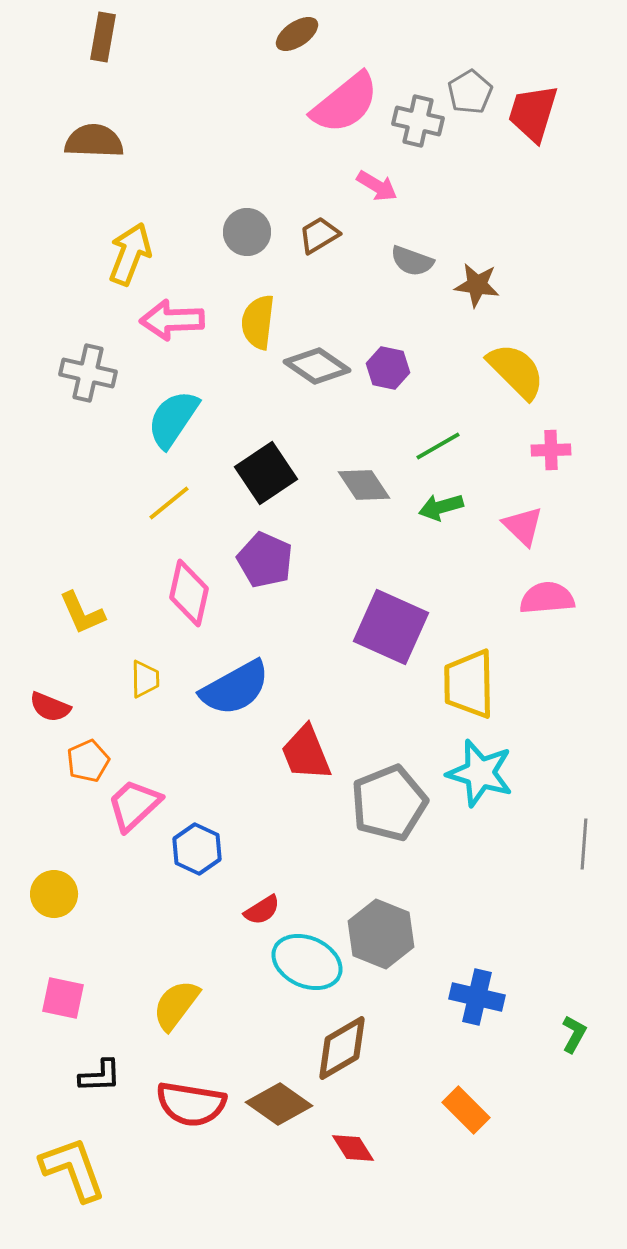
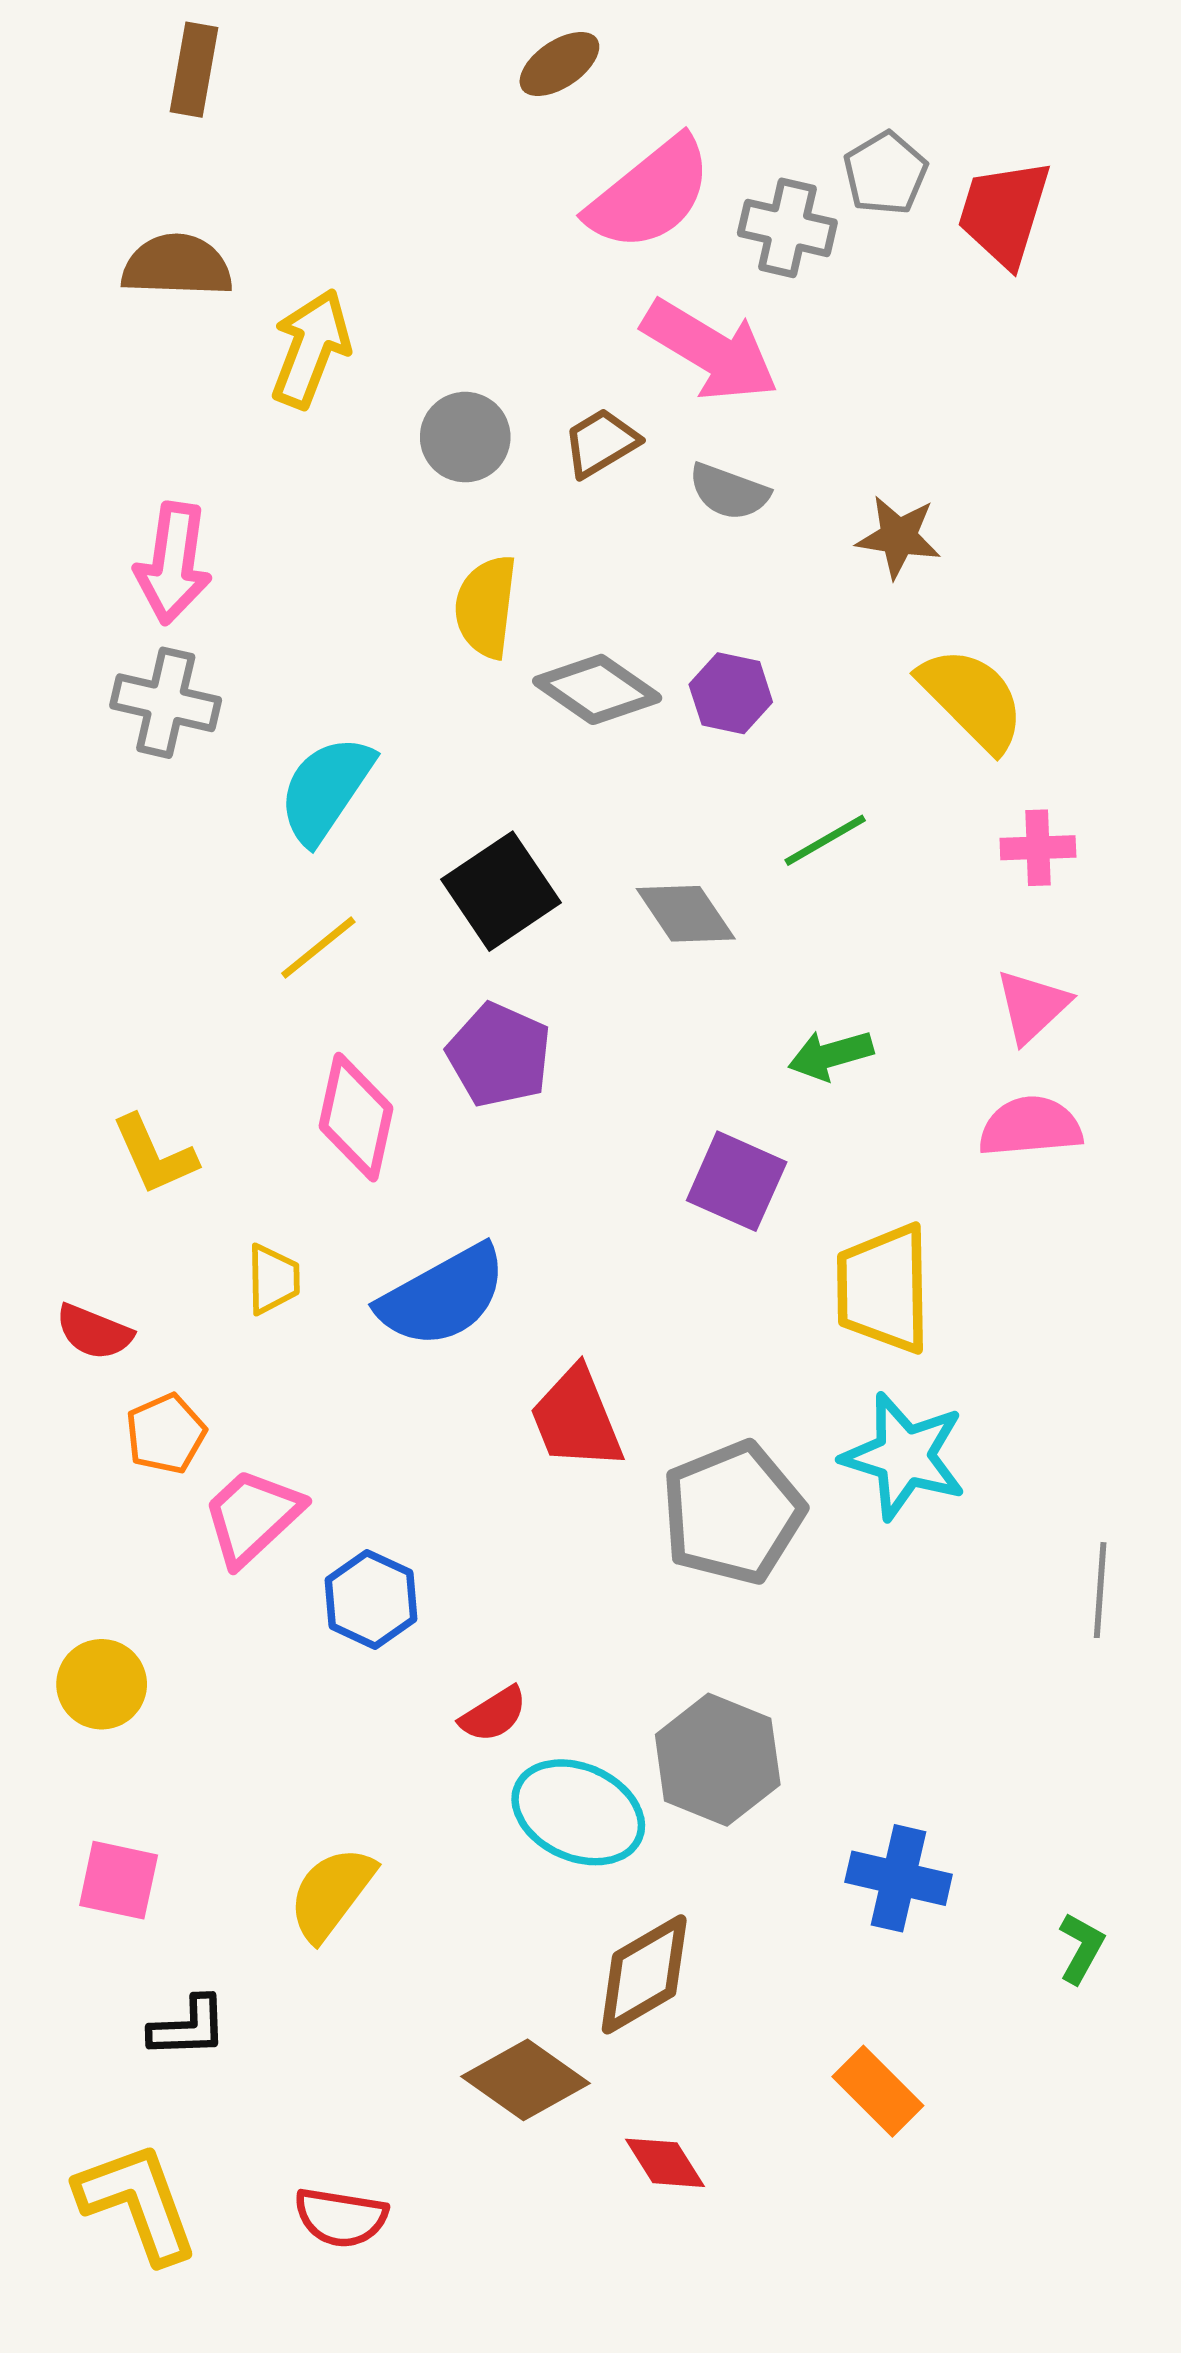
pink arrow: (377, 186) -> (710, 350), size x1.8
yellow arrow: (130, 254) -> (311, 348), moved
gray semicircle: (412, 261) -> (729, 492), moved
pink arrow: (172, 320) -> (173, 563), moved, turned -80
green arrow: (441, 507) -> (831, 1055), moved
pink triangle: (523, 526) -> (1032, 1006), moved, turned 33
purple square: (391, 627) -> (737, 1181), size x0.7
red semicircle: (191, 1104) -> (341, 2217), moved, size x0.7

